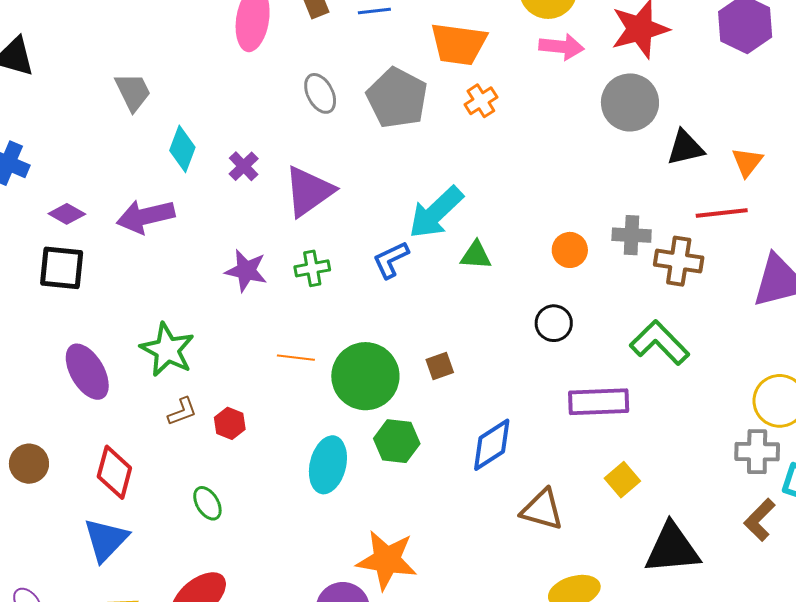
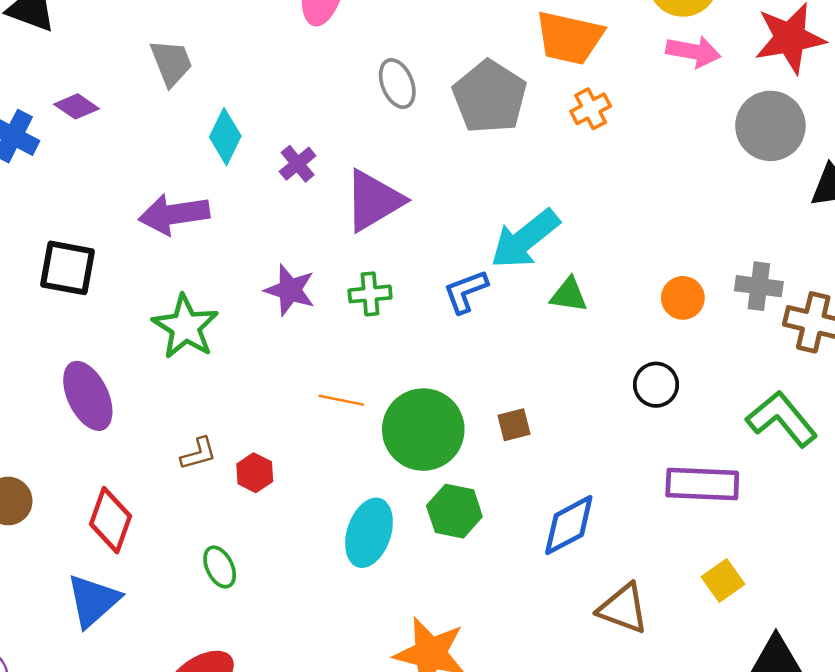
purple diamond: (67, 214) -> (77, 106), moved
green star: (167, 350) -> (185, 327), moved

